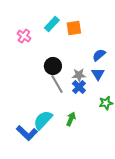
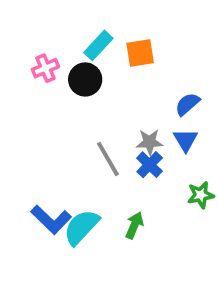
pink cross: (24, 36) -> (45, 68), turned 32
black circle: (53, 66) -> (85, 79), moved
blue L-shape: (27, 133) -> (51, 220), moved

